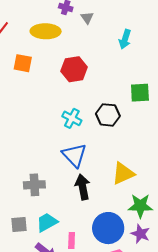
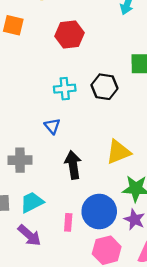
cyan cross: (72, 118) -> (65, 89), turned -36
blue triangle: (74, 155) -> (52, 126), moved, size x0.6
pink rectangle: (72, 240) -> (68, 222), moved

